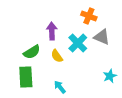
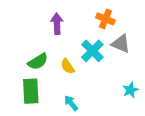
purple arrow: (52, 31) -> (57, 24), moved

